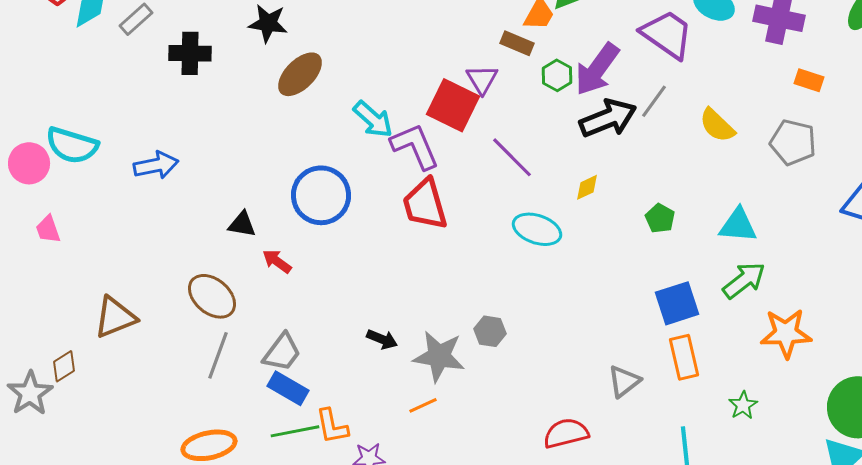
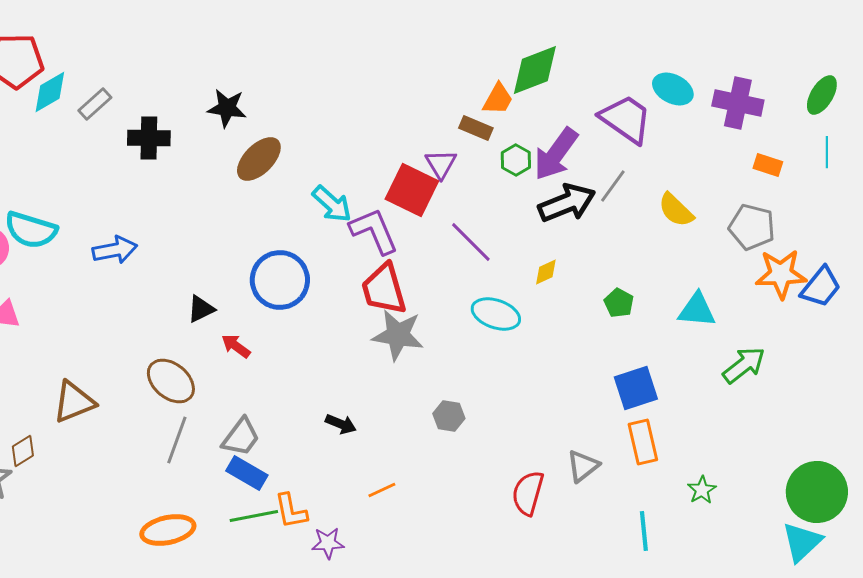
black triangle: (242, 224) -> (201, 309), turned -36
green arrow: (744, 280) -> (744, 365), moved
orange star: (786, 333) -> (781, 274), moved
gray star: (439, 356) -> (398, 335), moved
red semicircle: (566, 433) -> (528, 493), moved, turned -60

